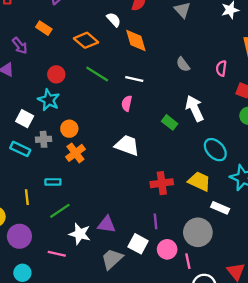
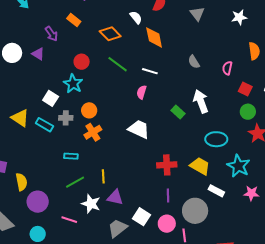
cyan ellipse: (215, 150) -> (216, 139), turned -50
yellow line: (27, 197) -> (103, 176), moved
purple line: (156, 221) -> (168, 195), moved

